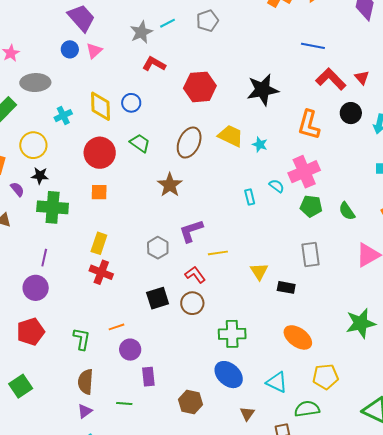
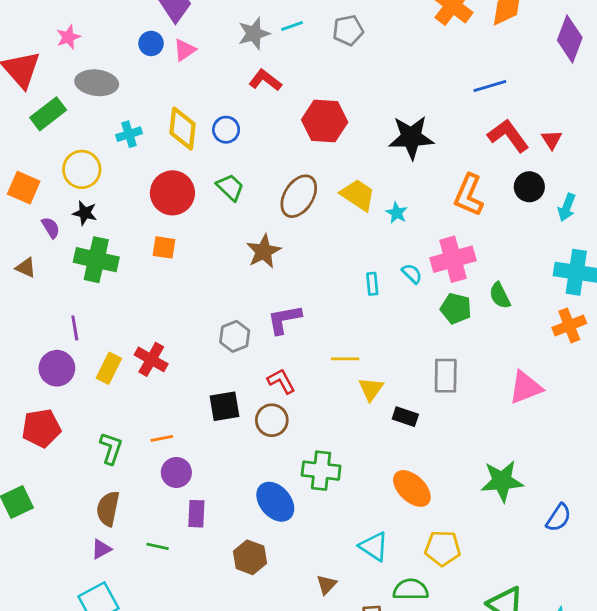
blue line: (313, 46) -> (490, 86), turned -35
green semicircle: (347, 211) -> (500, 296), moved
yellow rectangle: (99, 243) -> (109, 368), moved
yellow line: (218, 253) -> (345, 359), moved
purple line: (44, 258) -> (75, 328), turned -30
blue ellipse: (229, 375) -> (275, 502), moved

